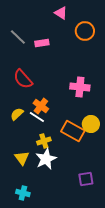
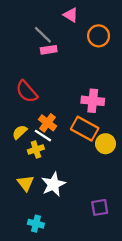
gray line: (18, 37) -> (43, 35), moved
orange rectangle: (73, 131) -> (85, 129), moved
yellow cross: (44, 141) -> (36, 149), moved
cyan cross: (23, 193) -> (36, 224), moved

